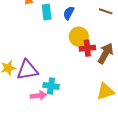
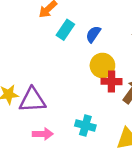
cyan rectangle: (47, 12) -> (65, 30), turned 35
cyan cross: (51, 86) -> (85, 125), moved

